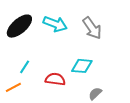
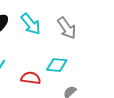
cyan arrow: (55, 24) -> (31, 24), turned 30

